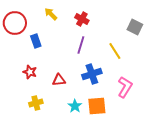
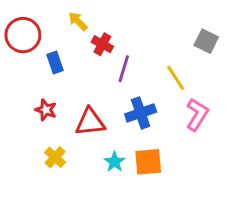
red cross: (82, 19) -> (102, 44), moved
red triangle: (59, 80) -> (90, 122), size x1.5
pink L-shape: (125, 87) -> (197, 114), moved
yellow cross: (36, 103) -> (55, 157), turned -32

